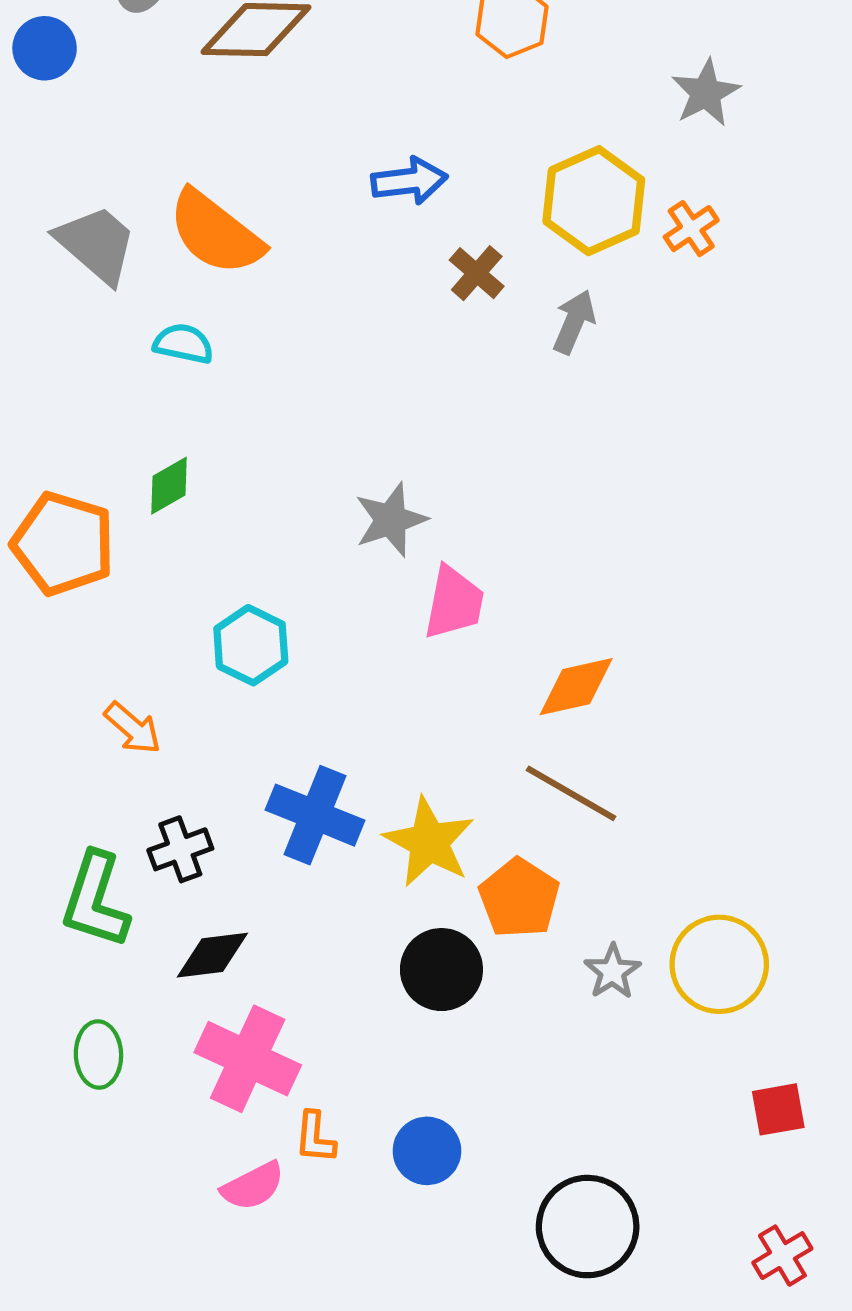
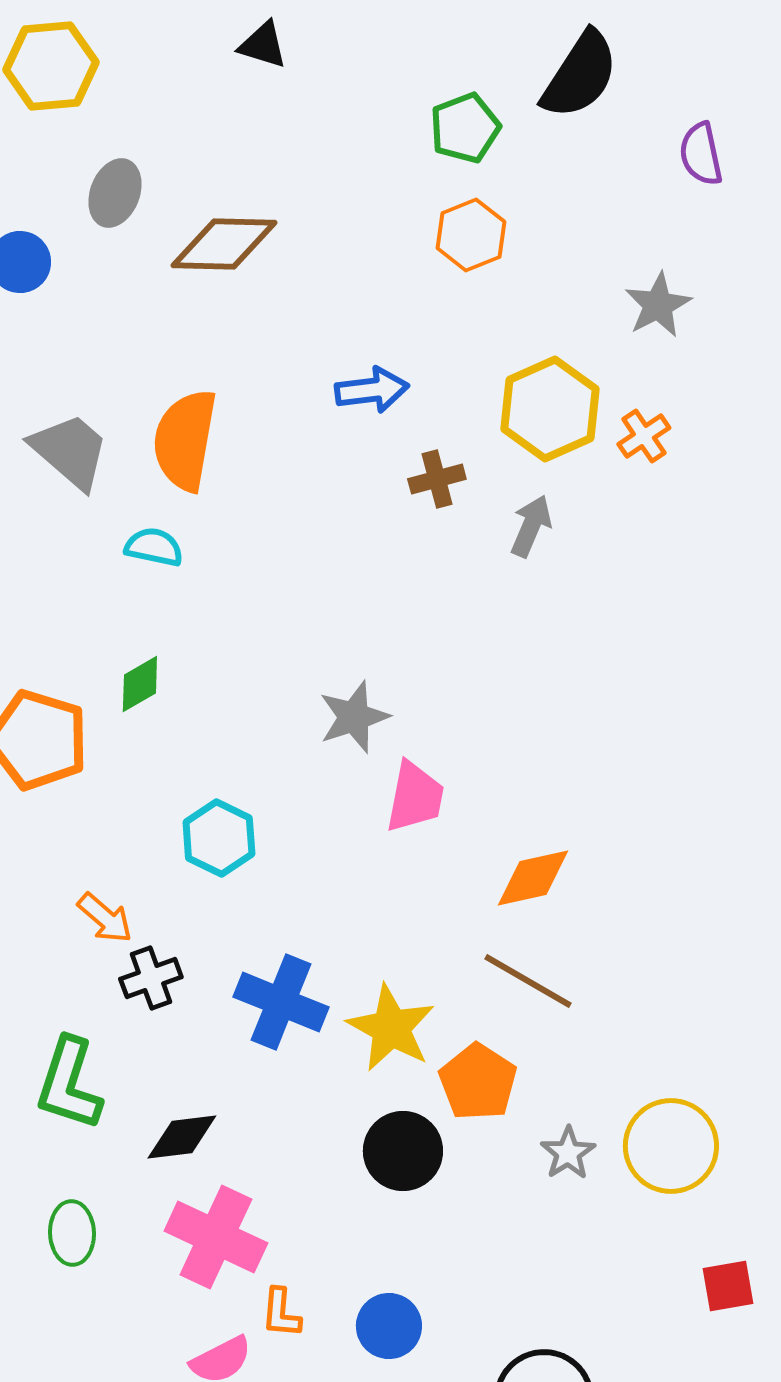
orange semicircle: (216, 233) -> (185, 440), turned 62
brown cross: (477, 273) -> (437, 479), turned 34
black cross: (180, 849) -> (151, 978), moved

